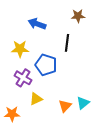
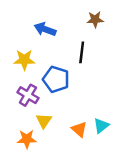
yellow triangle: (36, 99) -> (44, 121), turned -32
orange triangle: (65, 106) -> (79, 129), turned -32
orange star: (12, 114) -> (27, 139), moved

